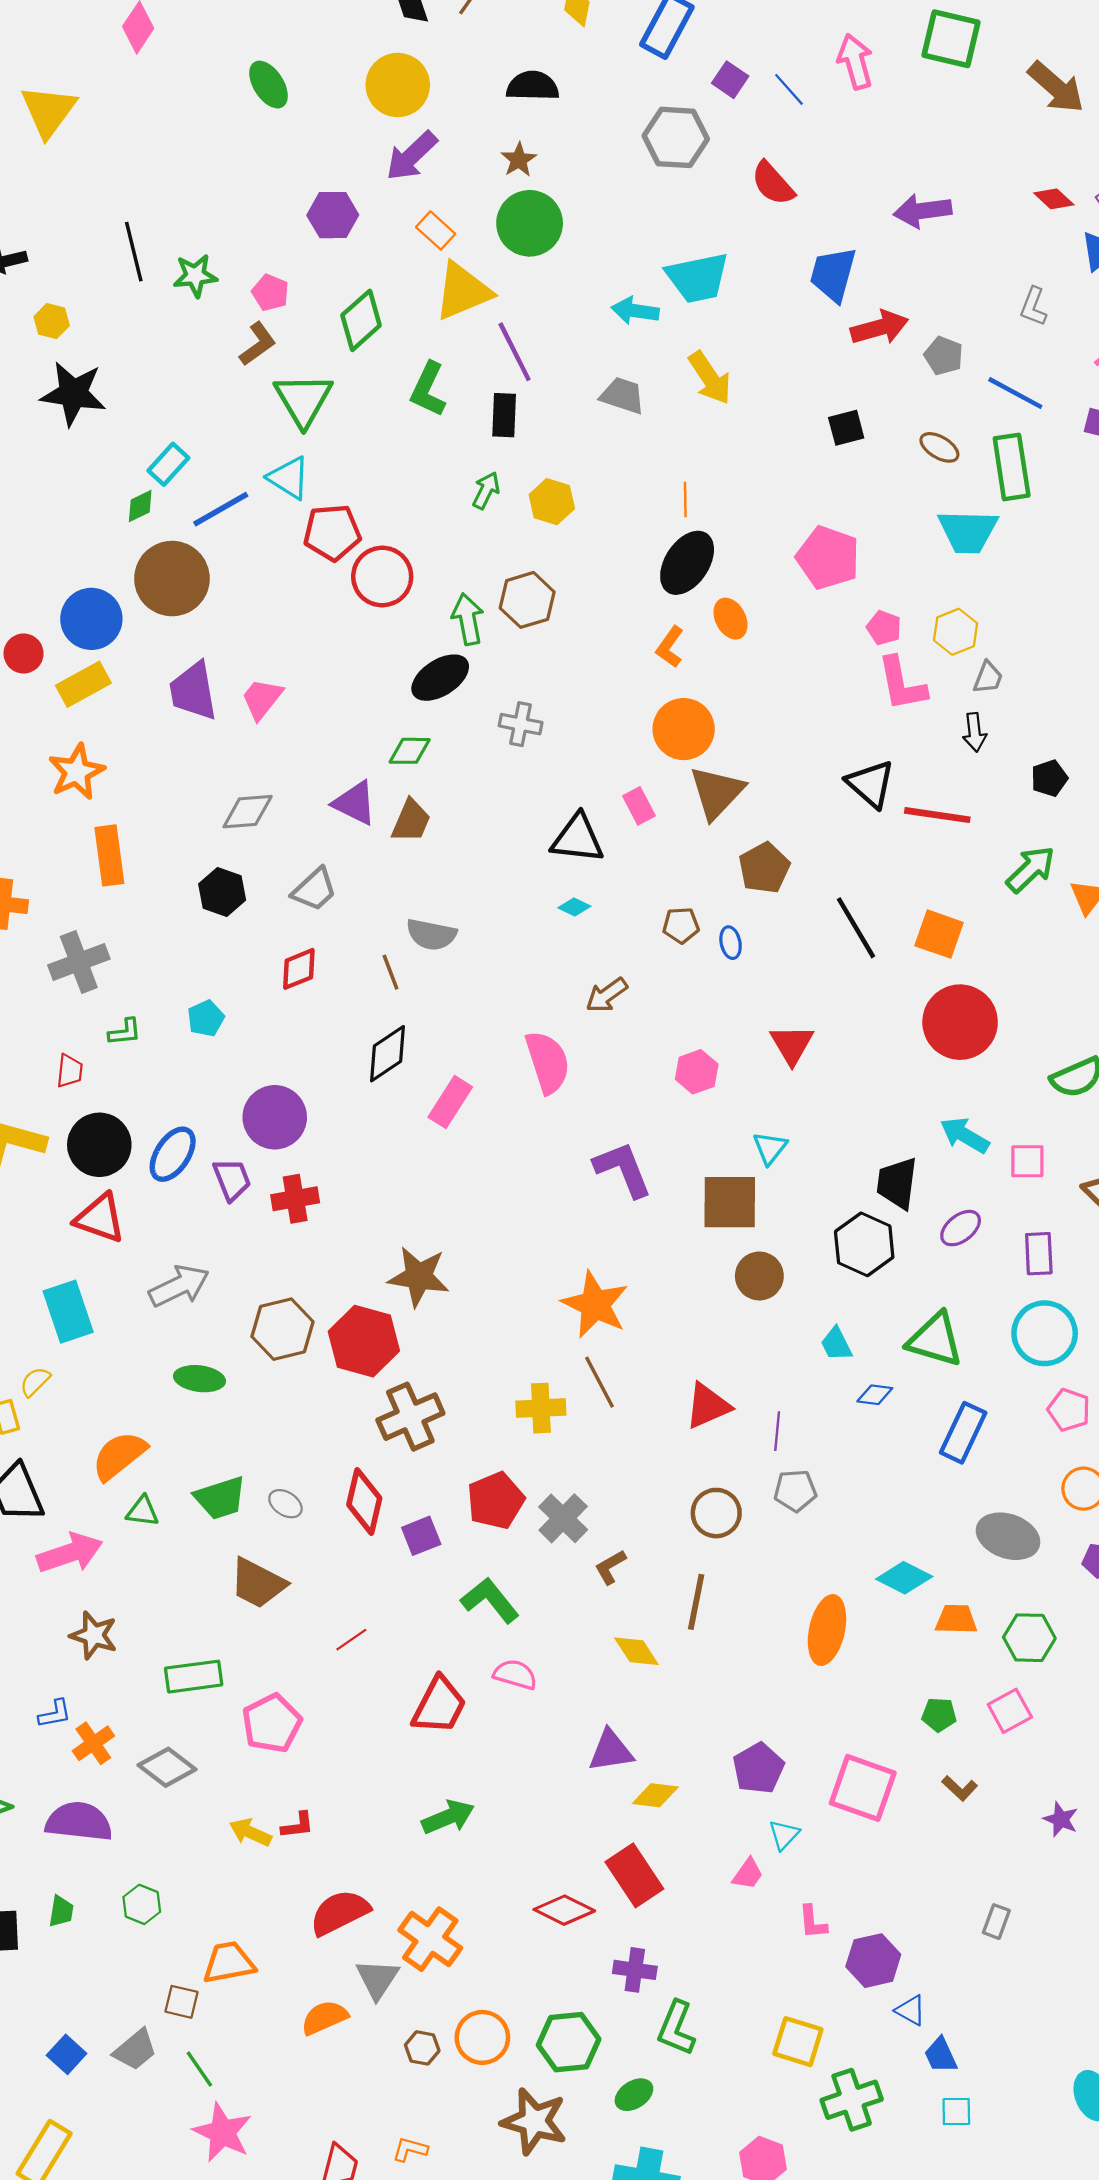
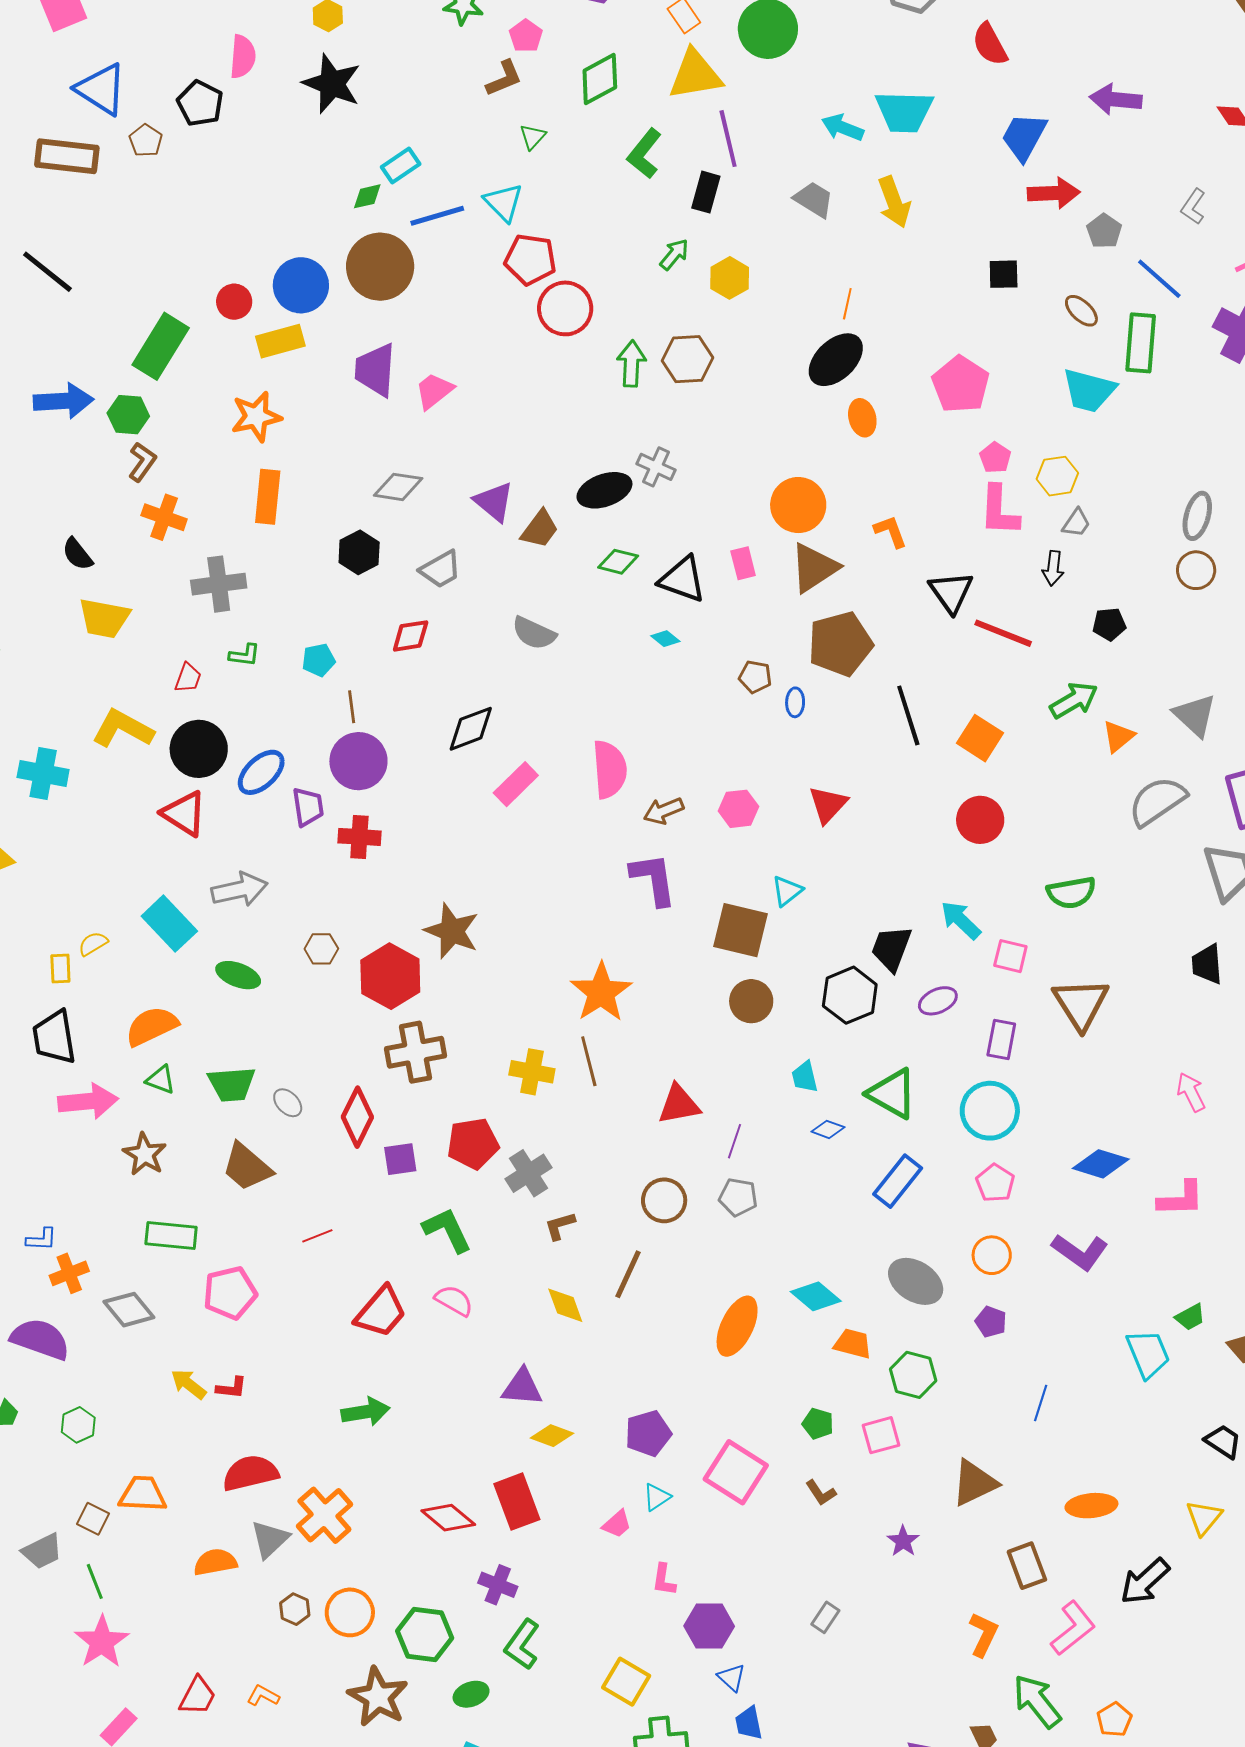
green triangle: (303, 400) -> (533, 137), size x0.5
orange L-shape: (670, 647) -> (891, 531), moved, turned 111
black ellipse: (440, 678) -> (604, 490), moved
green diamond: (410, 751) -> (618, 562), moved
brown pentagon: (764, 868) -> (840, 644), size x1.4
brown line: (391, 972) -> (352, 707), moved
brown arrow: (607, 995) -> (664, 811), moved
red circle: (960, 1022) -> (980, 820), size x0.7
cyan rectangle: (68, 1312) -> (169, 924), moved, turned -38
brown hexagon: (283, 1329) -> (321, 949), size x0.6
brown star: (94, 1635) -> (145, 1154), moved

